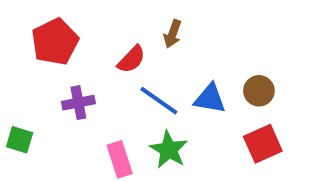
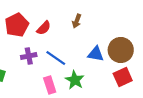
red semicircle: (131, 59) -> (44, 28), moved
brown circle: (259, 91) -> (121, 50), size x1.6
blue line: (159, 101) -> (56, 58), moved

